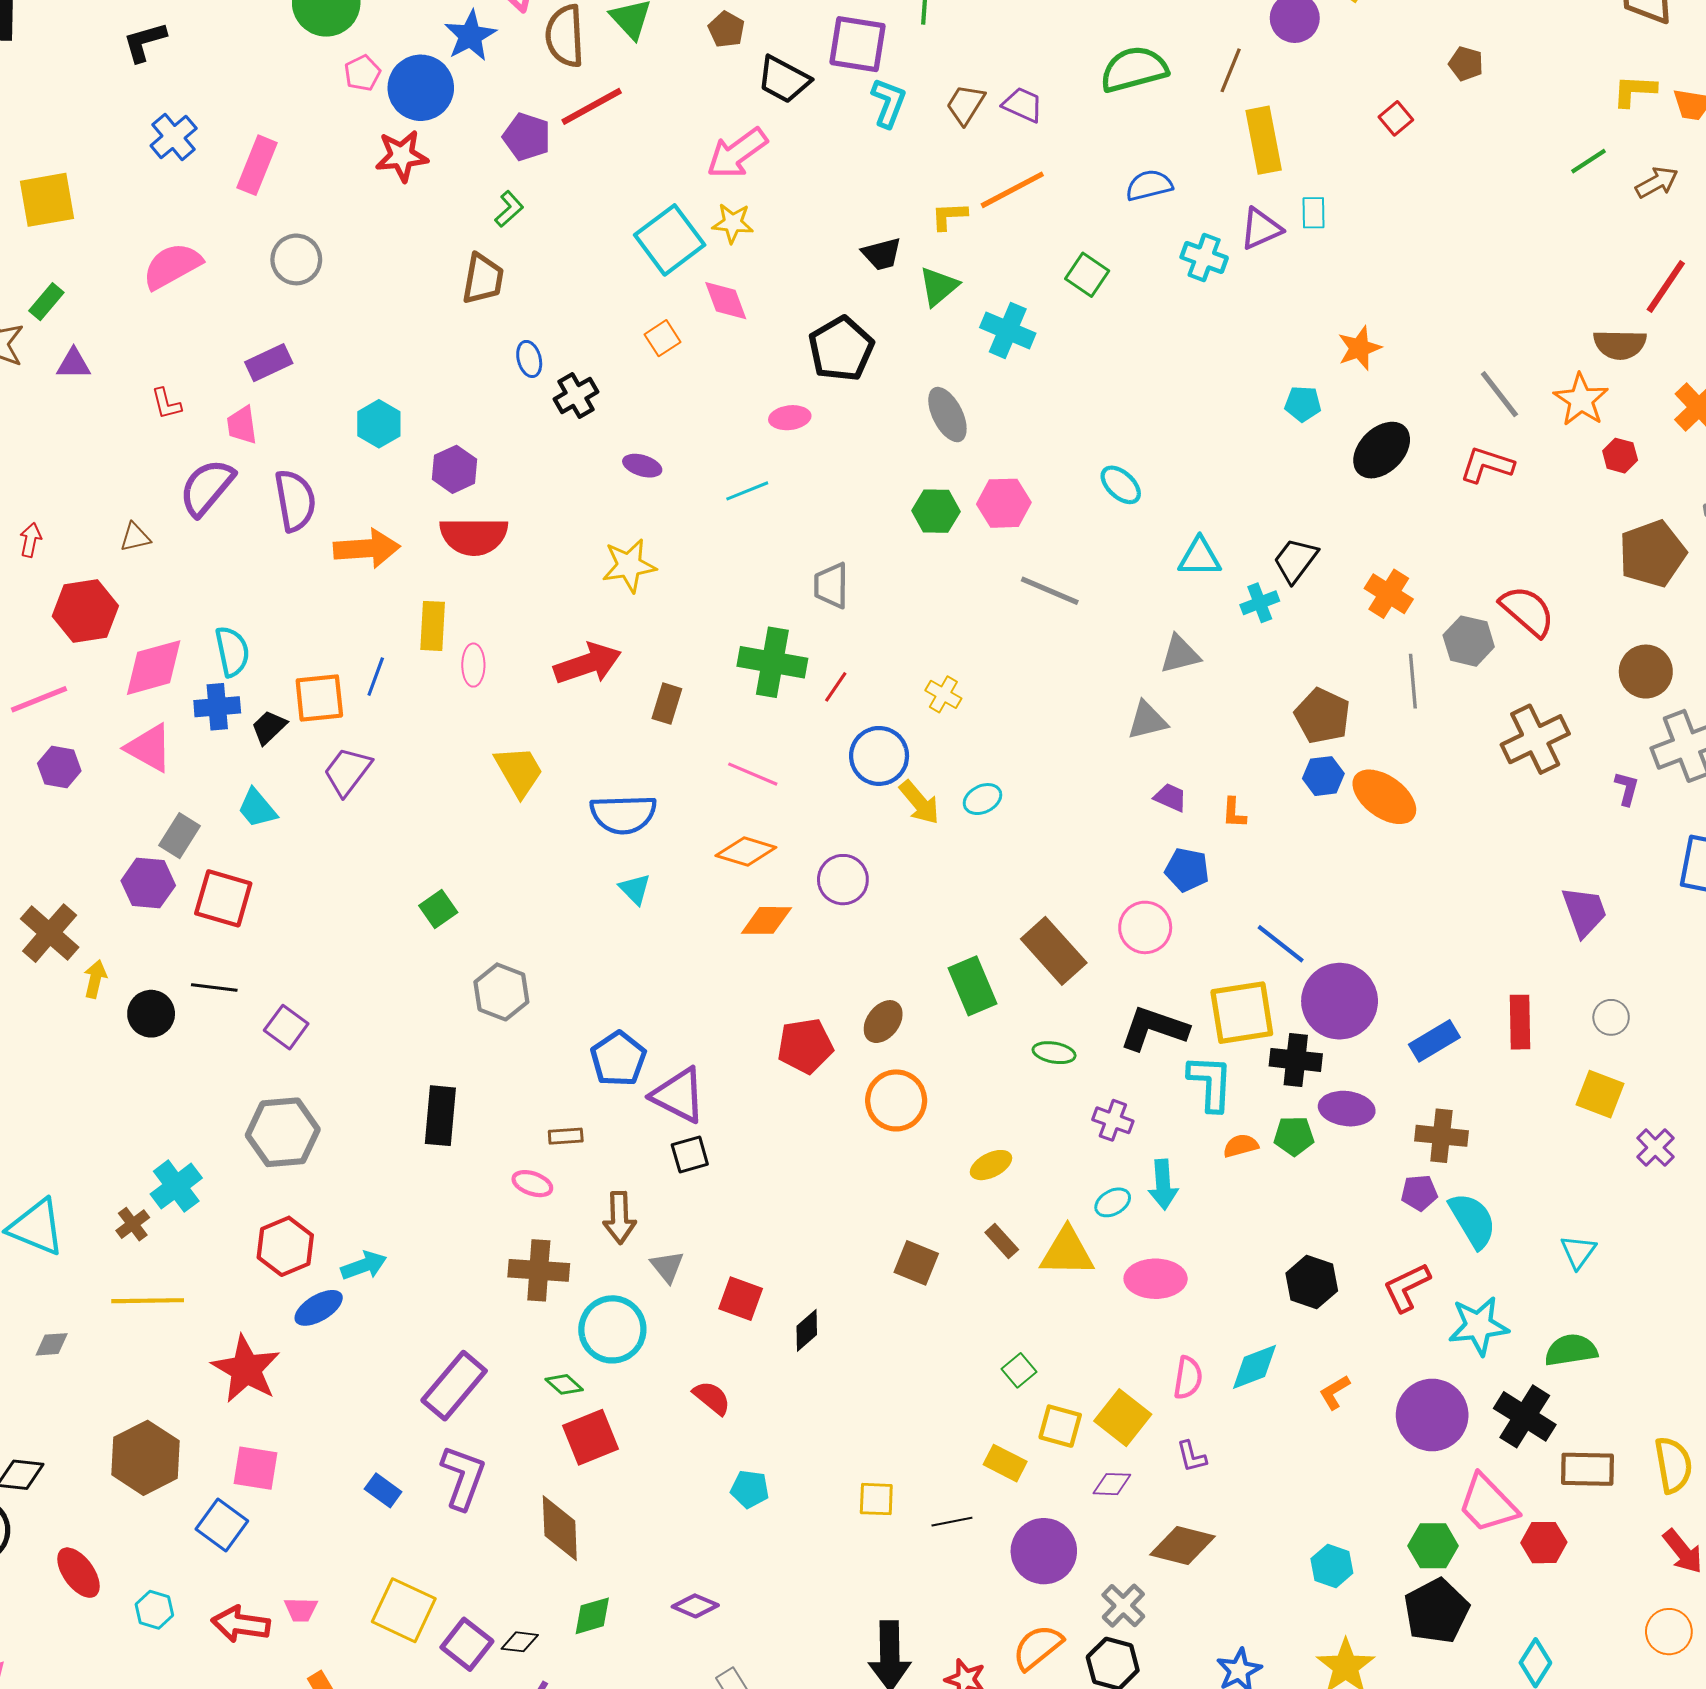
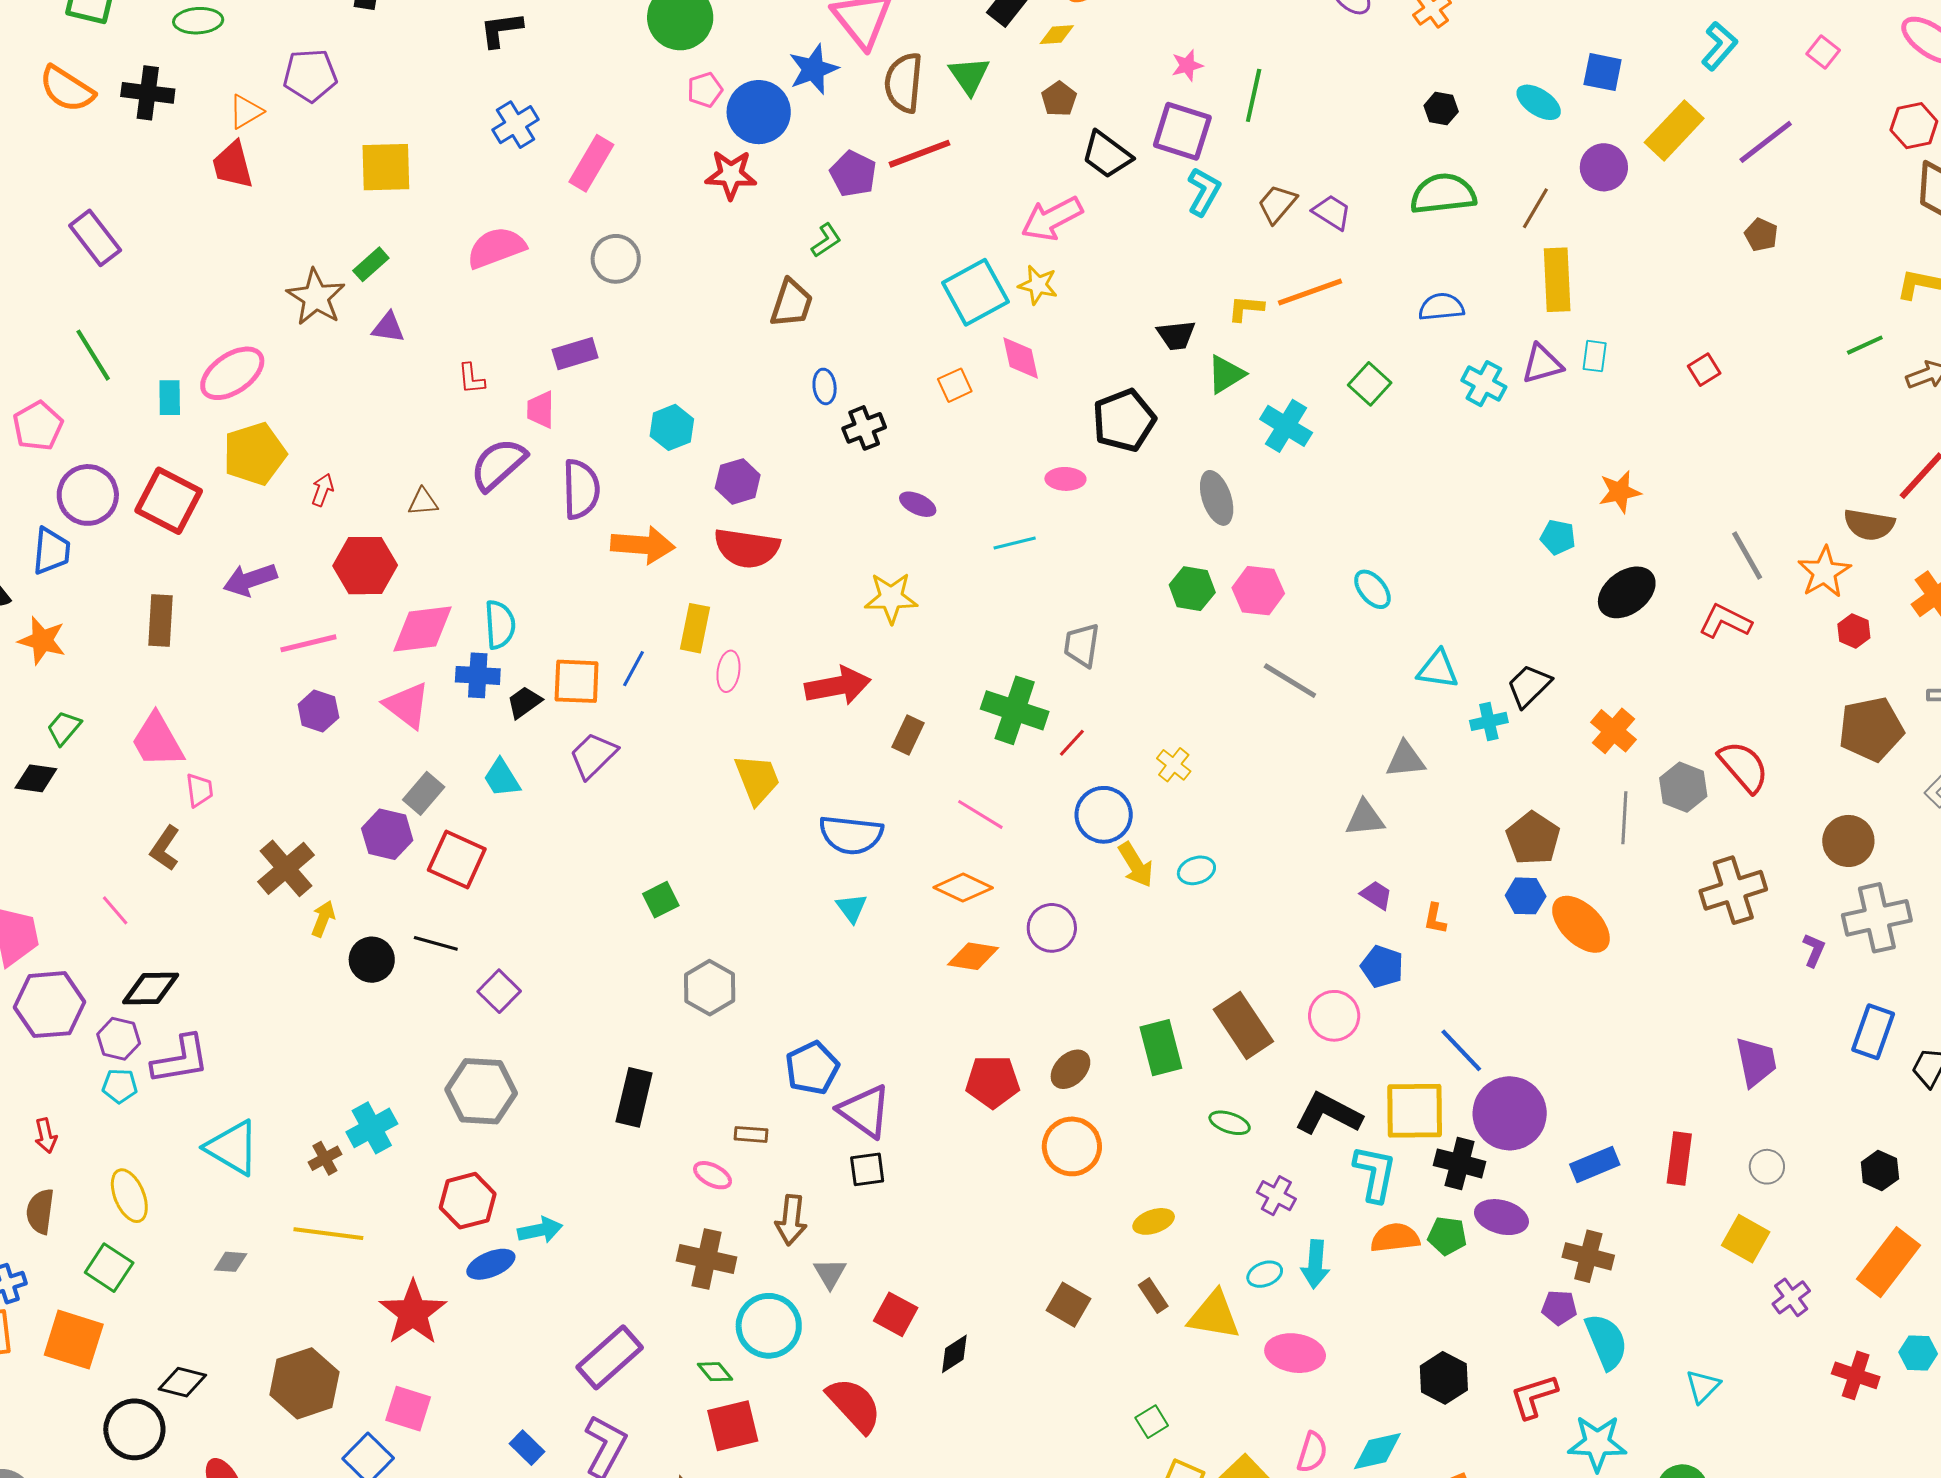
red square: (1396, 118) -> (1704, 370), moved
orange semicircle: (1241, 1146) -> (1395, 1238), size x1.4
red semicircle: (712, 1398) -> (854, 1405), size x1.6

